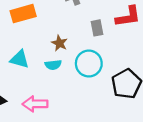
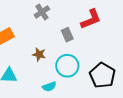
cyan semicircle: (53, 65) -> (49, 87), moved

